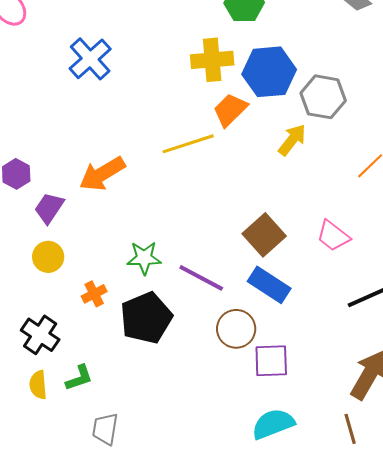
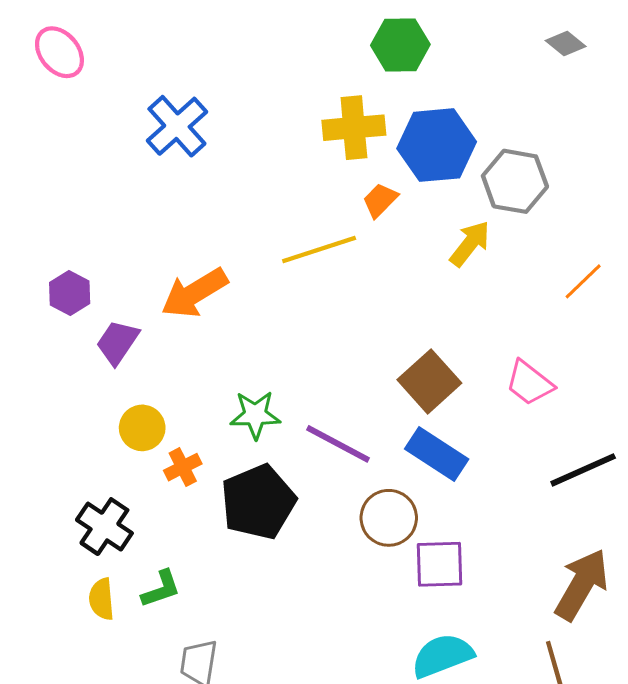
orange trapezoid: (230, 110) -> (380, 200), size x0.7
yellow circle: (48, 257) -> (142, 428), moved

